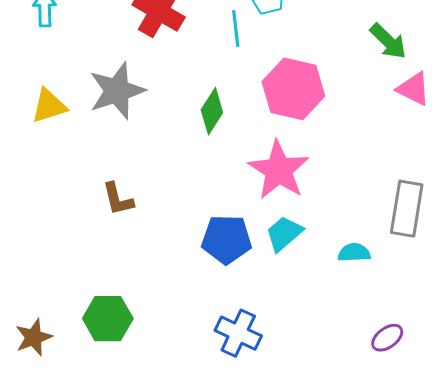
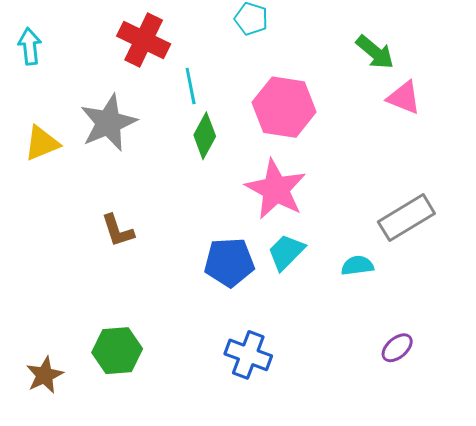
cyan line: (236, 28) -> (191, 86), moved
gray rectangle: (407, 209) -> (406, 218), turned 54

